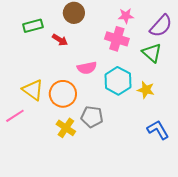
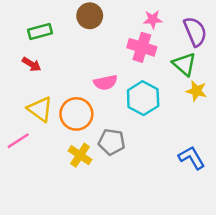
purple semicircle: (161, 26) -> (195, 32), turned -65
red arrow: (60, 40) -> (32, 64), moved
yellow star: (146, 90) -> (196, 91), moved

